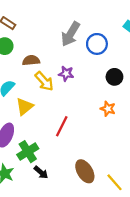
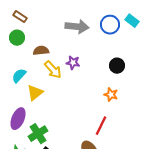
gray arrow: (71, 34) -> (77, 27), turned -115
blue circle: (97, 44) -> (110, 25), moved
red line: (62, 126) -> (101, 126), moved

